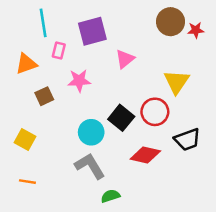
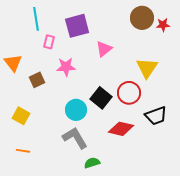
orange triangle: (26, 64) -> (13, 63), moved, turned -48

